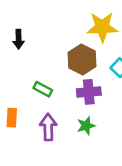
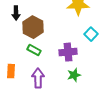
brown hexagon: (82, 59) -> (33, 27), moved
green star: (86, 126) -> (74, 75), moved

